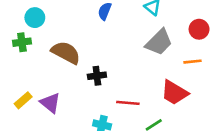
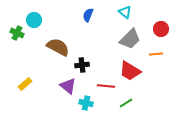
green cross: (22, 42) -> (17, 33), moved, turned 32
red trapezoid: (174, 93) -> (130, 71), moved
purple triangle: (50, 103) -> (68, 86), moved

